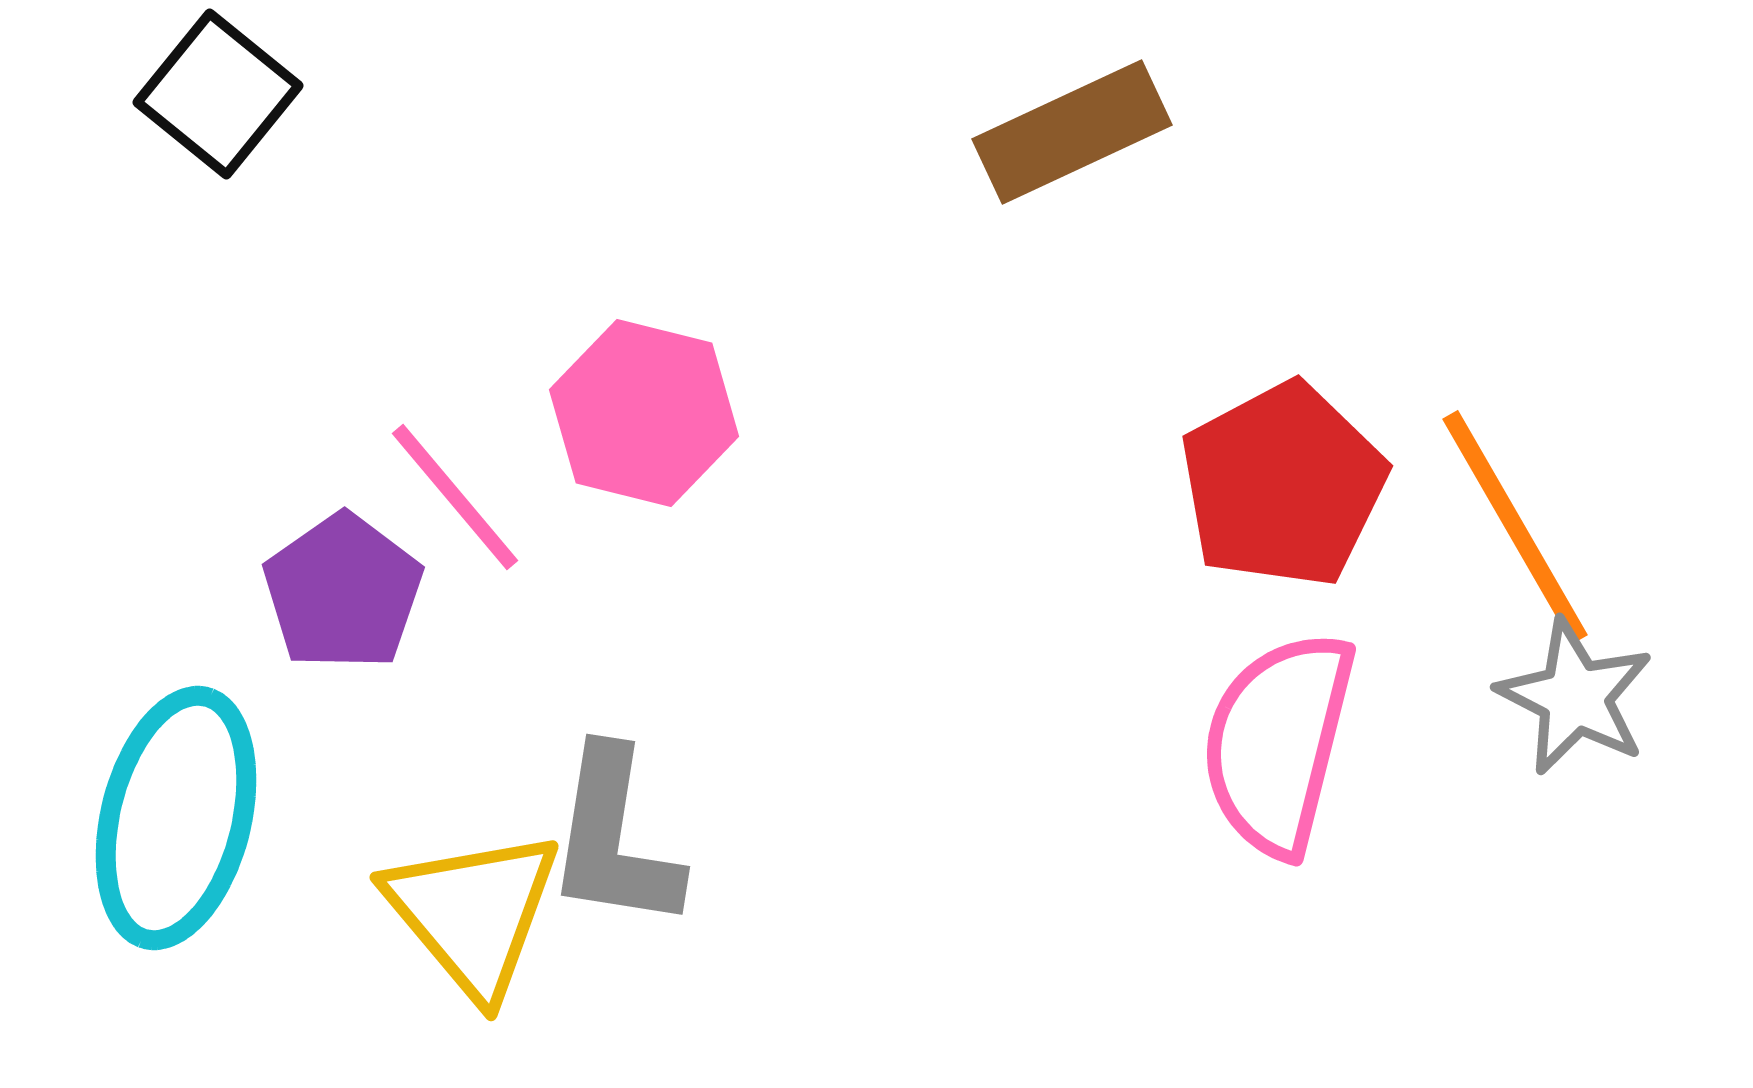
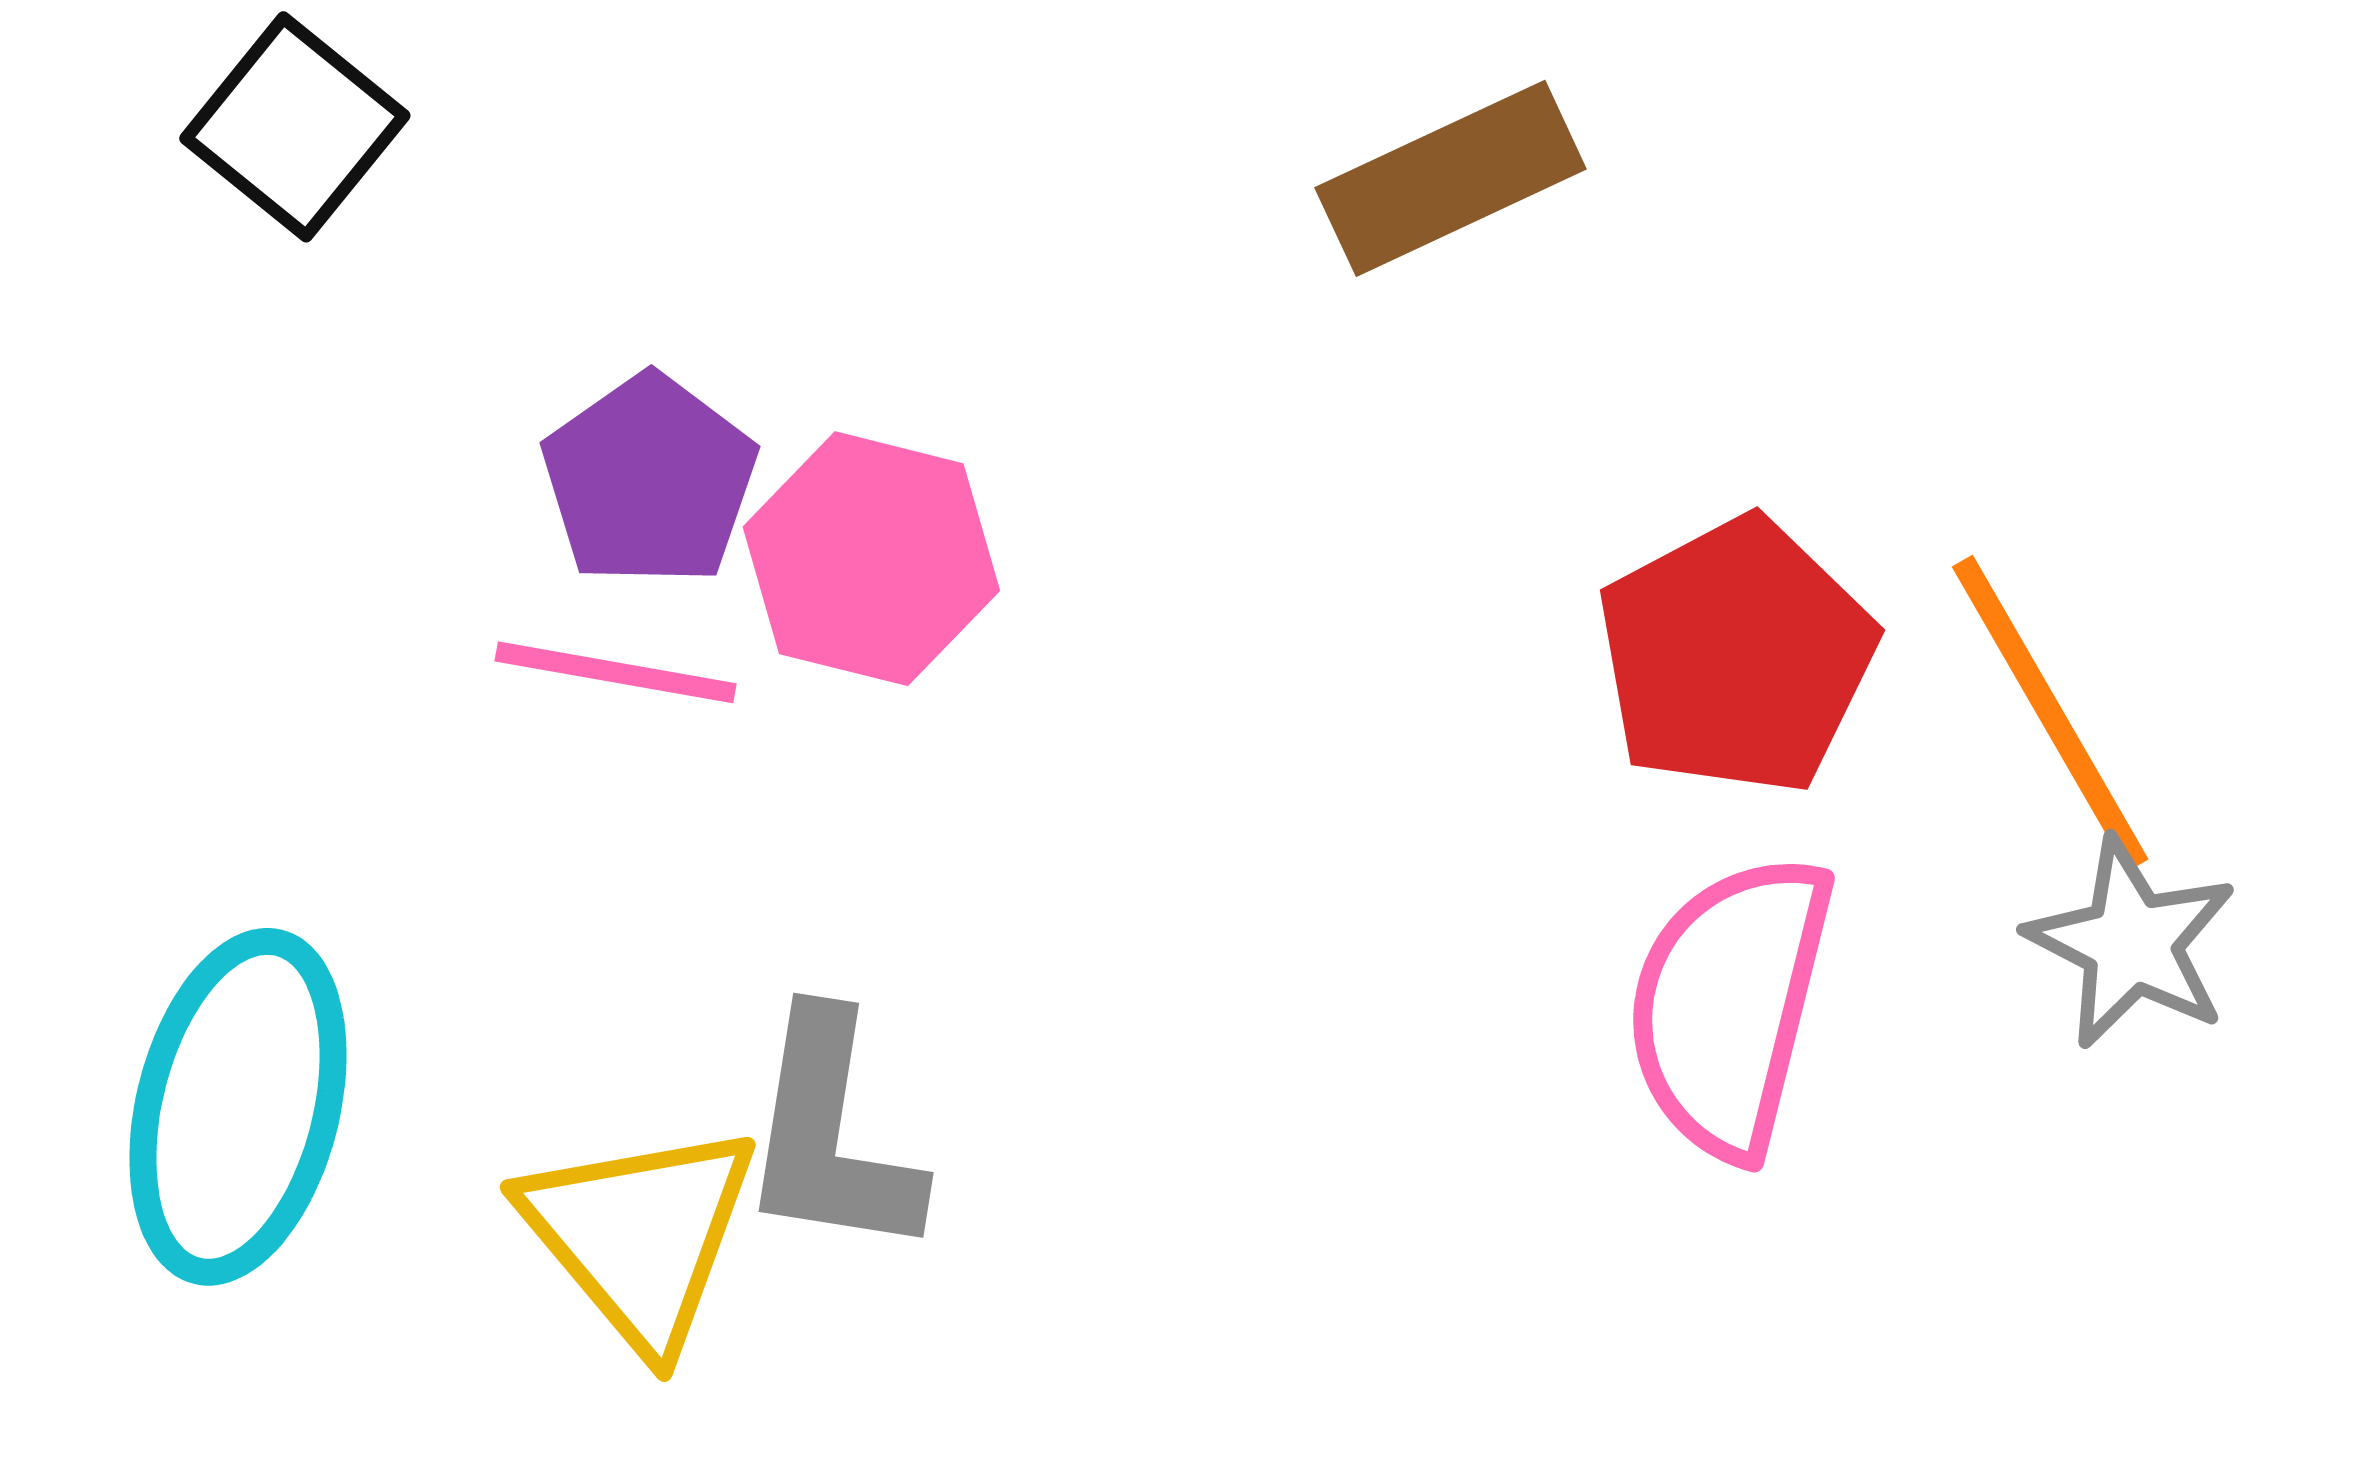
pink line: (455, 497) -> (616, 672), turned -40
purple pentagon: (343, 592) -> (649, 480), moved

